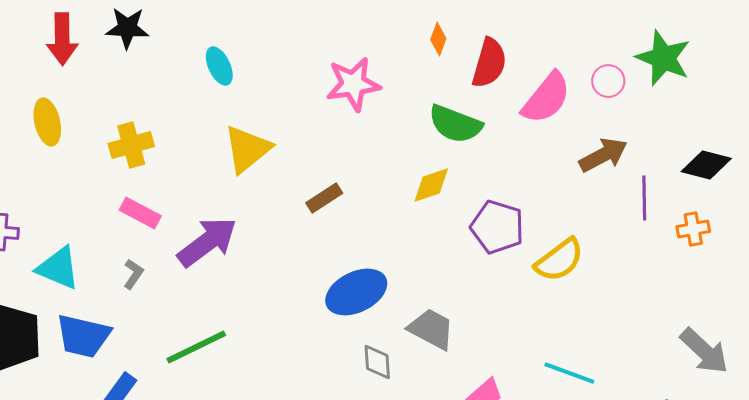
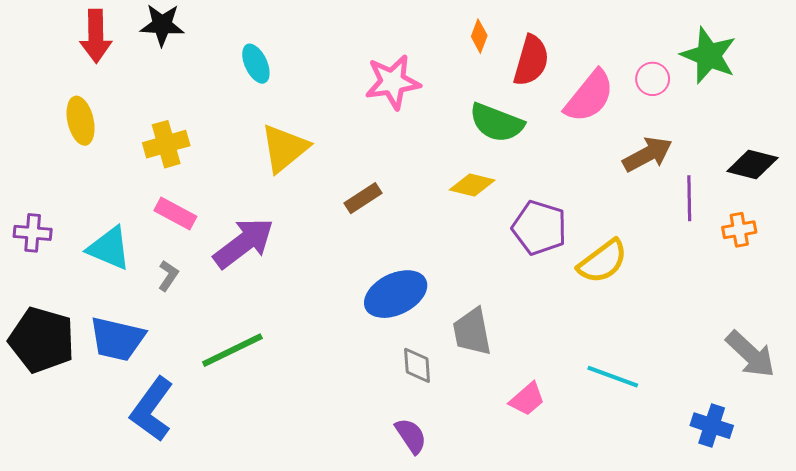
yellow diamond: (431, 185) -> (472, 185), turned 33
cyan triangle: (58, 268) -> (109, 248), moved
gray trapezoid: (431, 329) -> (472, 332), turned -129

